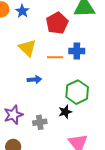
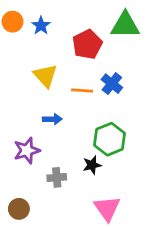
blue cross: (77, 51) -> (112, 84), turned 35
purple star: (13, 115) -> (27, 150), moved

